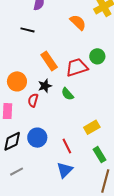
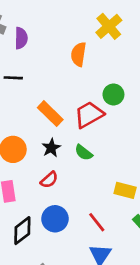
orange semicircle: (78, 22) -> (79, 54), turned -114
red semicircle: (33, 100) -> (49, 180), moved, turned -136
yellow rectangle: (92, 127) -> (125, 190), turned 56

